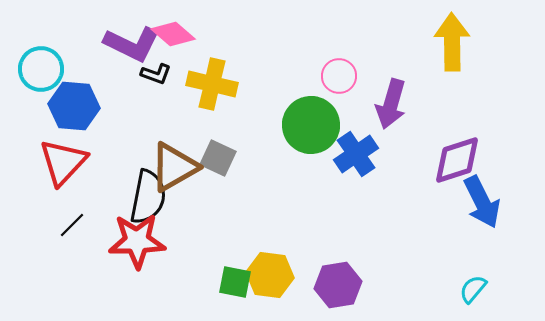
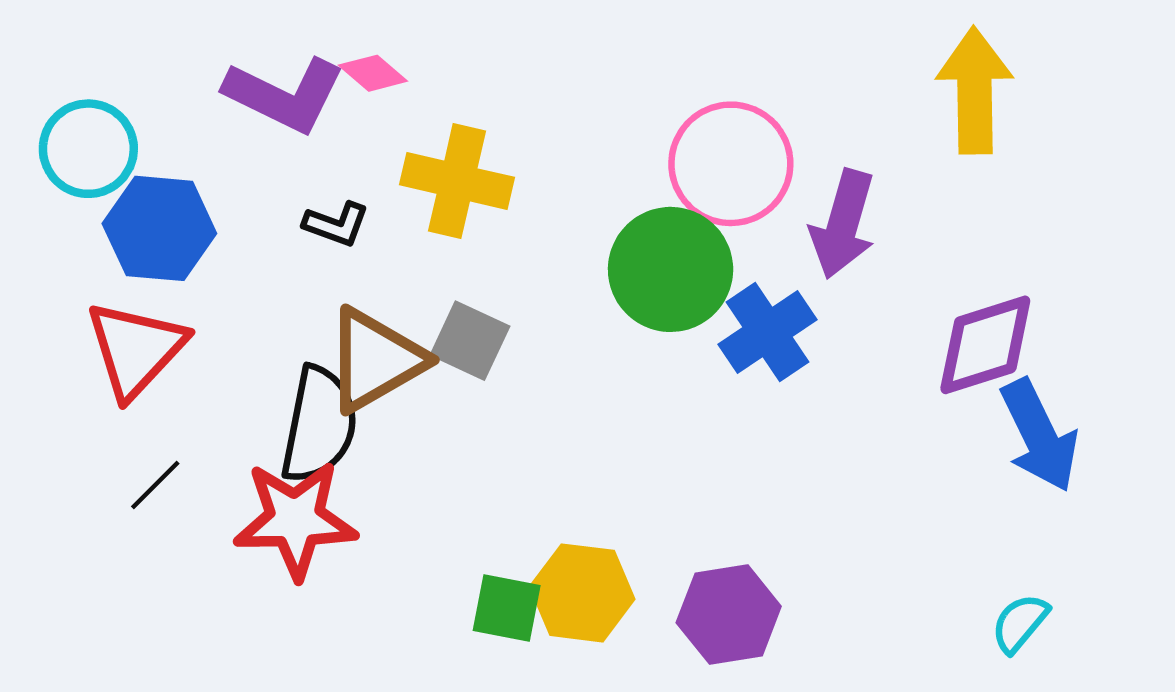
pink diamond: (173, 34) -> (373, 73), size x0.7
black L-shape: (156, 74) -> (336, 224), moved
pink circle: (339, 76) -> (731, 164), size x1.6

